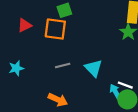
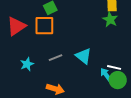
red triangle: (24, 25) -> (16, 26), size x1.5
cyan star: (16, 68) -> (27, 64), moved

